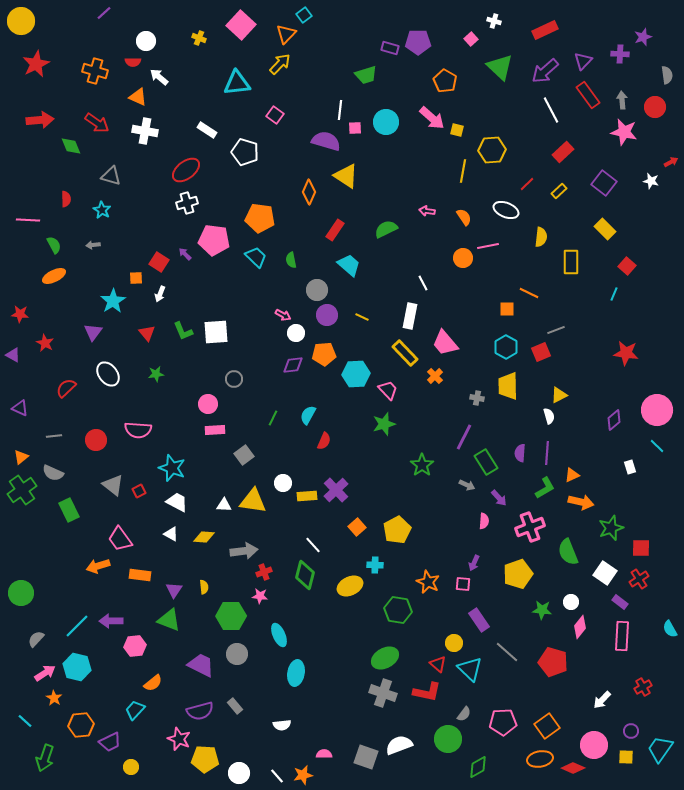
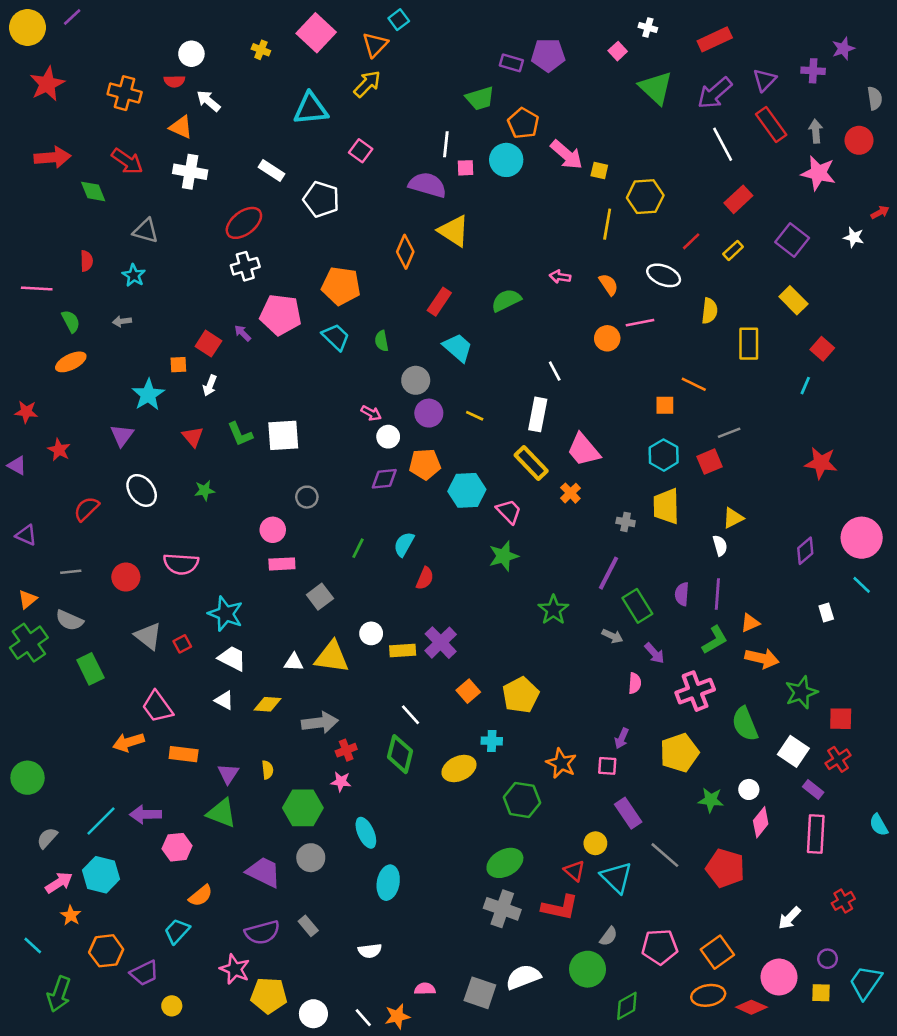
purple line: (104, 13) -> (72, 17), moved
orange pentagon: (445, 81) -> (523, 123), moved

